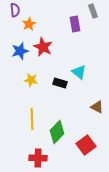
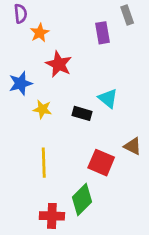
blue star: (20, 51) -> (21, 83), moved
green diamond: (57, 132) -> (82, 200), moved
red square: (86, 145) -> (101, 163), moved, turned -30

